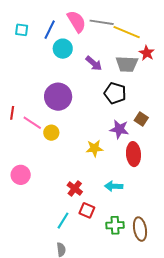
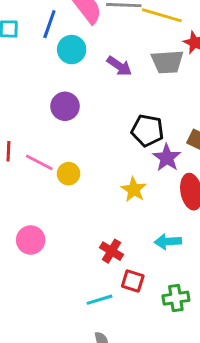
black pentagon: (115, 93) -> (147, 130), moved
purple circle: (58, 97) -> (65, 106), moved, size x0.7
purple star: (119, 129) -> (167, 158), turned 30
yellow star: (94, 148) -> (134, 190), turned -30
cyan line: (63, 221) -> (100, 300), turned 48

